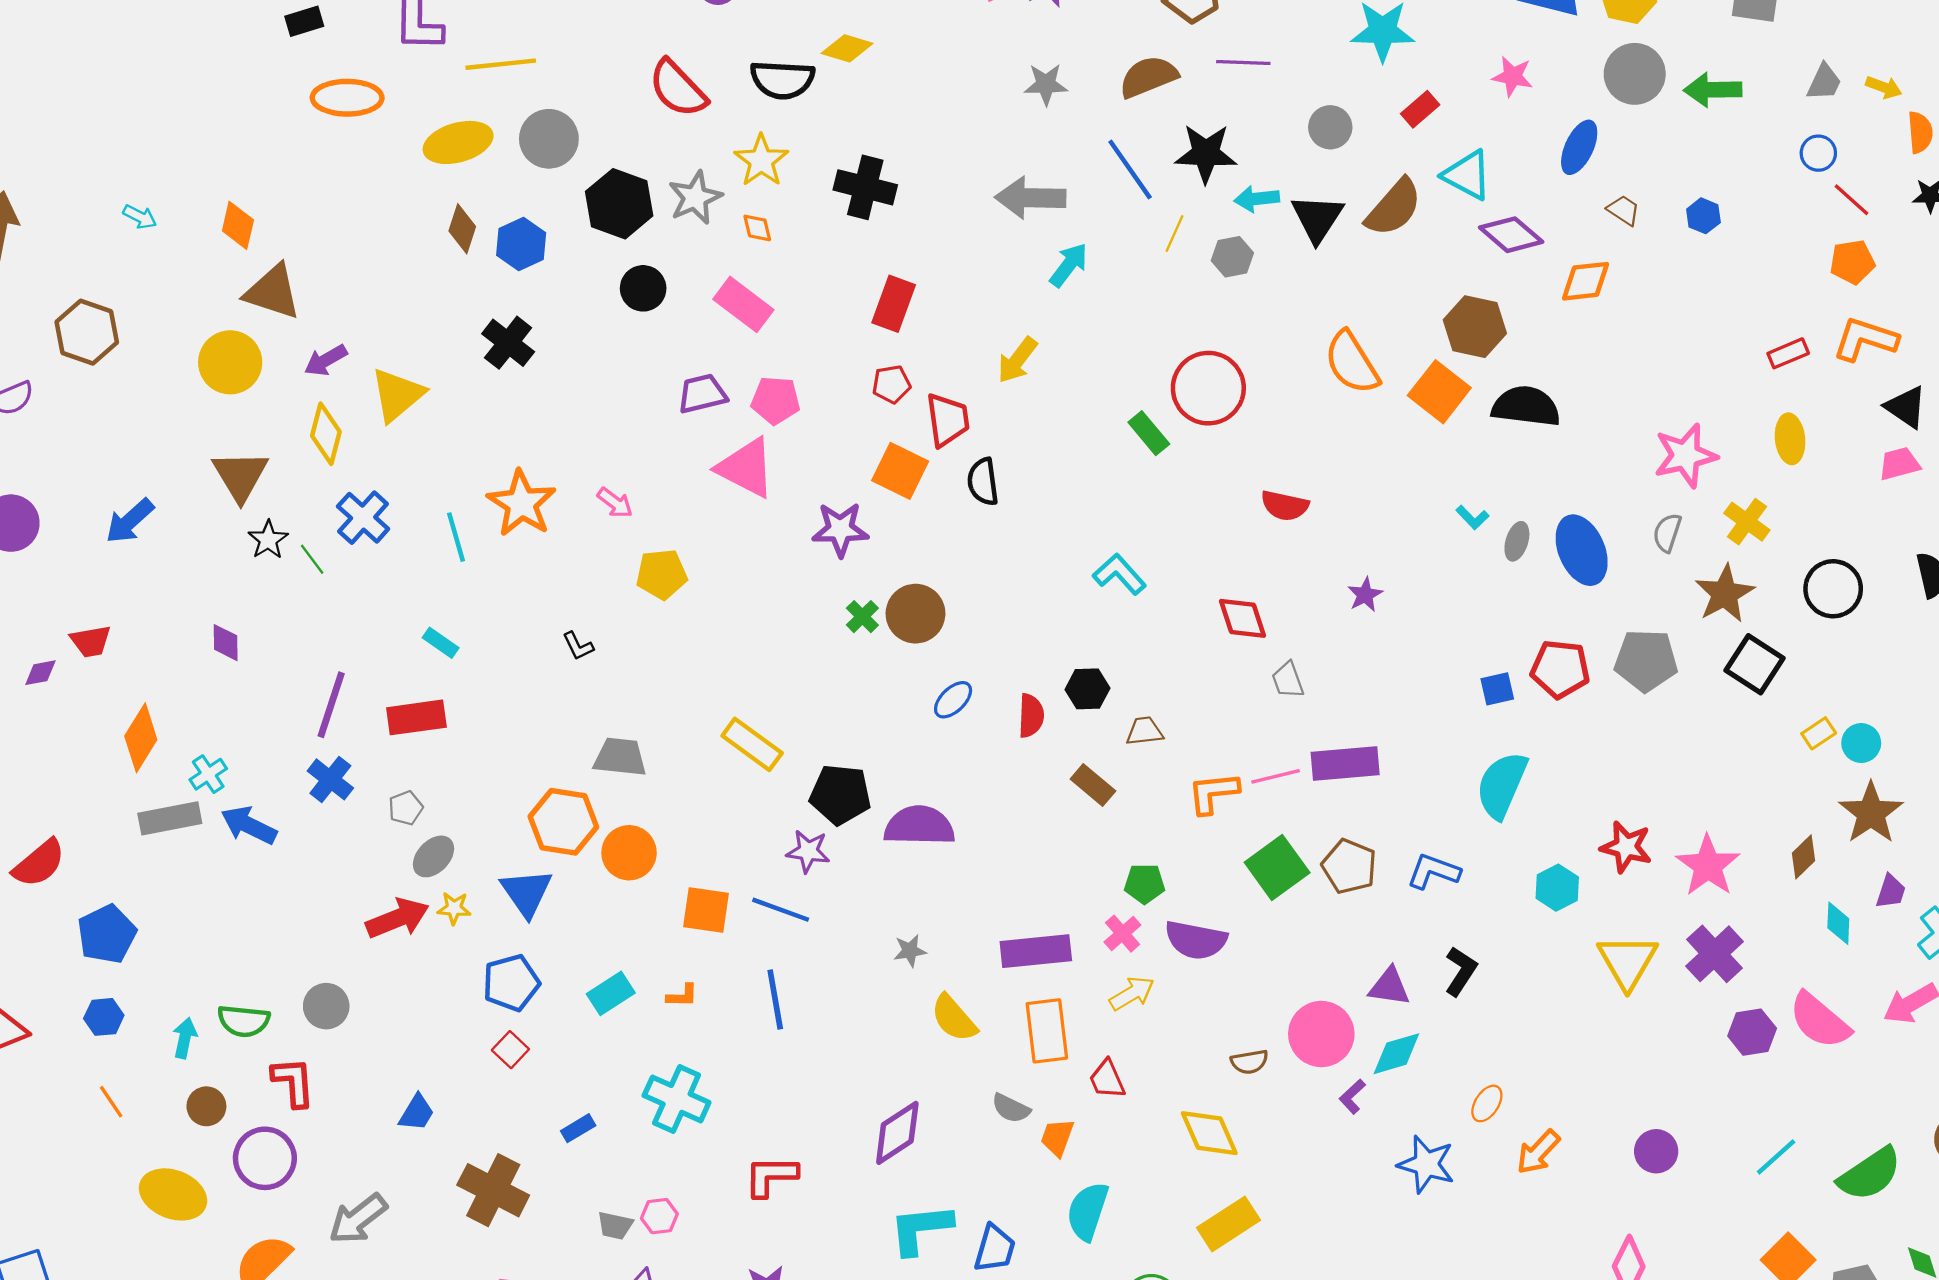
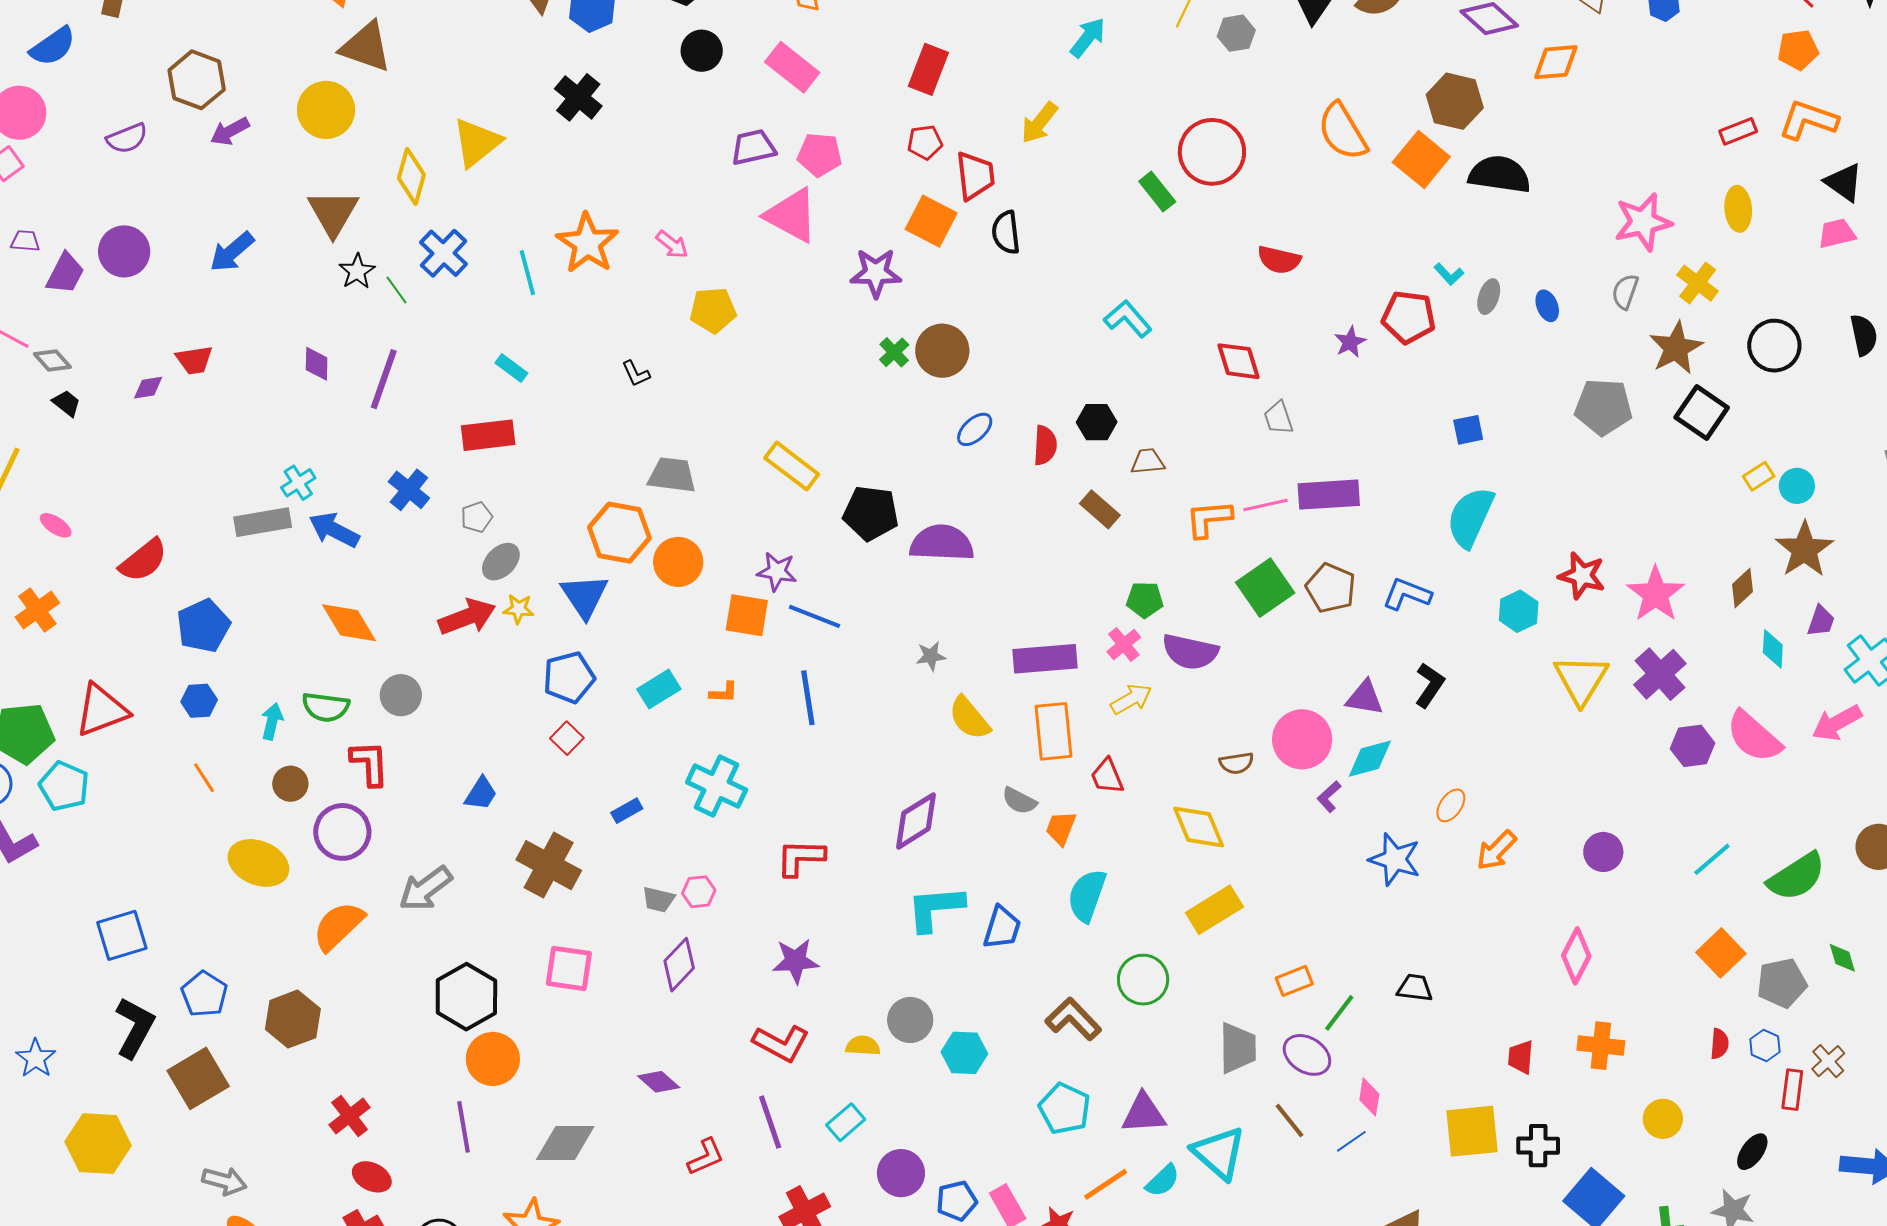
purple arrow: (326, 360) -> (230, 131), moved
blue ellipse: (1582, 550) -> (1547, 306), size x0.5
red pentagon: (1560, 669) -> (1409, 317), moved
purple line: (331, 705) -> (384, 379), moved
orange diamond: (141, 738) -> (349, 623), moved, turned -64
purple star: (808, 851) -> (777, 571), moved

